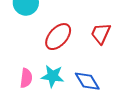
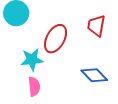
cyan star: (53, 76) -> (32, 60), moved

